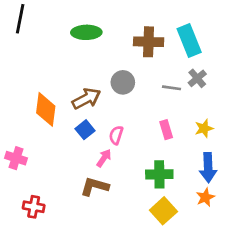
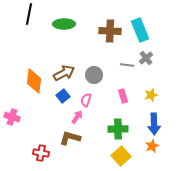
black line: (20, 19) -> (29, 14), moved
gray circle: (123, 82) -> (94, 75), moved
red cross: (34, 207) -> (41, 153), moved

